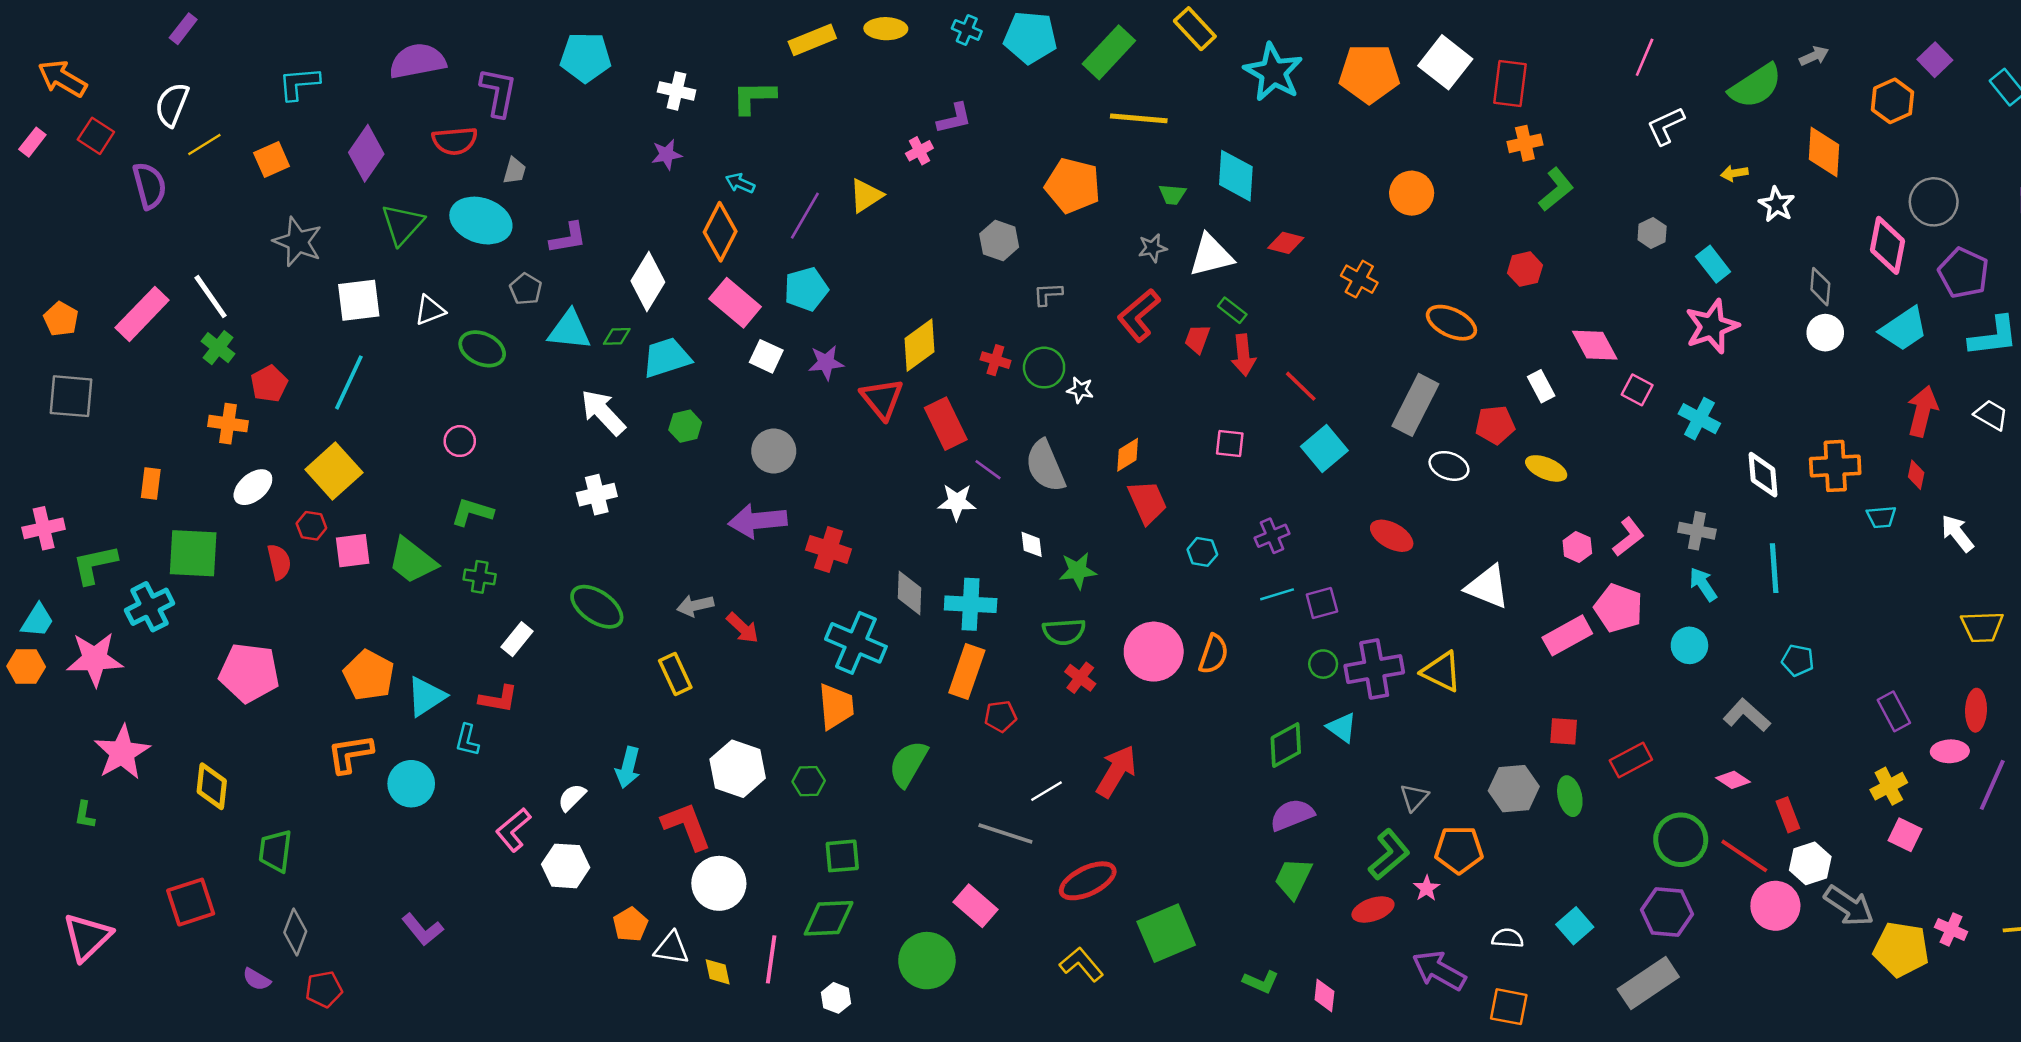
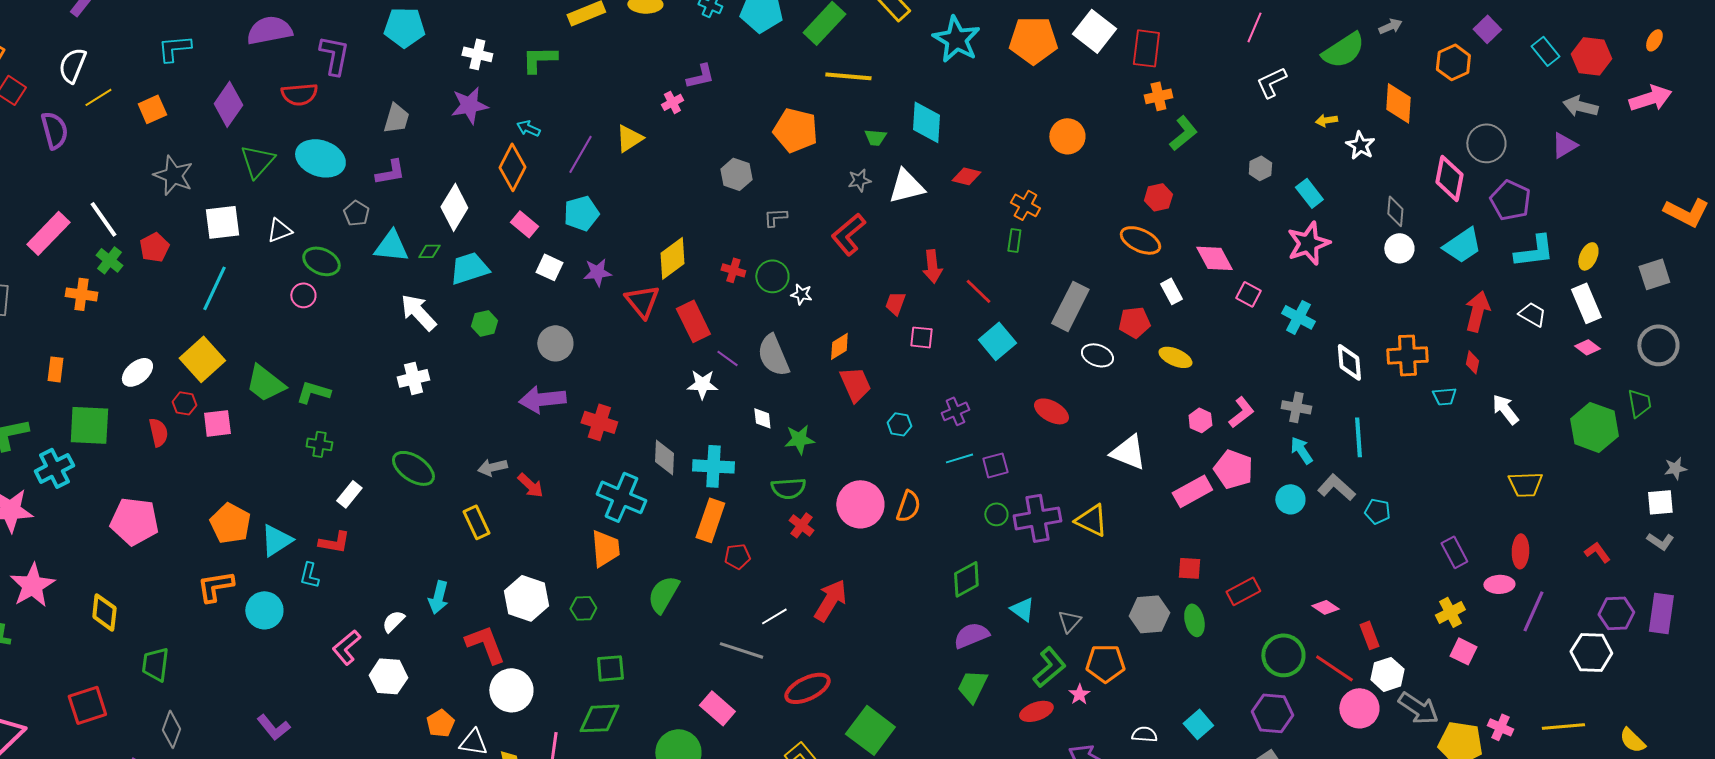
purple star: (667, 154) -> (469, 105), size x1.5
gray trapezoid: (515, 171) -> (396, 118), moved, size x1.4
pink rectangle: (735, 303) -> (524, 224), size x0.7
green rectangle: (1232, 310) -> (1014, 240), moved, turned 60
orange ellipse: (1451, 323) -> (1140, 240), moved
red trapezoid: (1197, 339) -> (895, 303), moved
red pentagon: (269, 384) -> (154, 247), moved
orange cross: (228, 424) -> (81, 294), moved
pink circle: (460, 441) -> (303, 295), moved
green trapezoid: (412, 561) -> (265, 383), moved
gray L-shape: (1747, 715) -> (1336, 487), moved
cyan triangle: (1342, 728) -> (1022, 609), moved
green square: (1166, 933) -> (870, 730), turned -30

